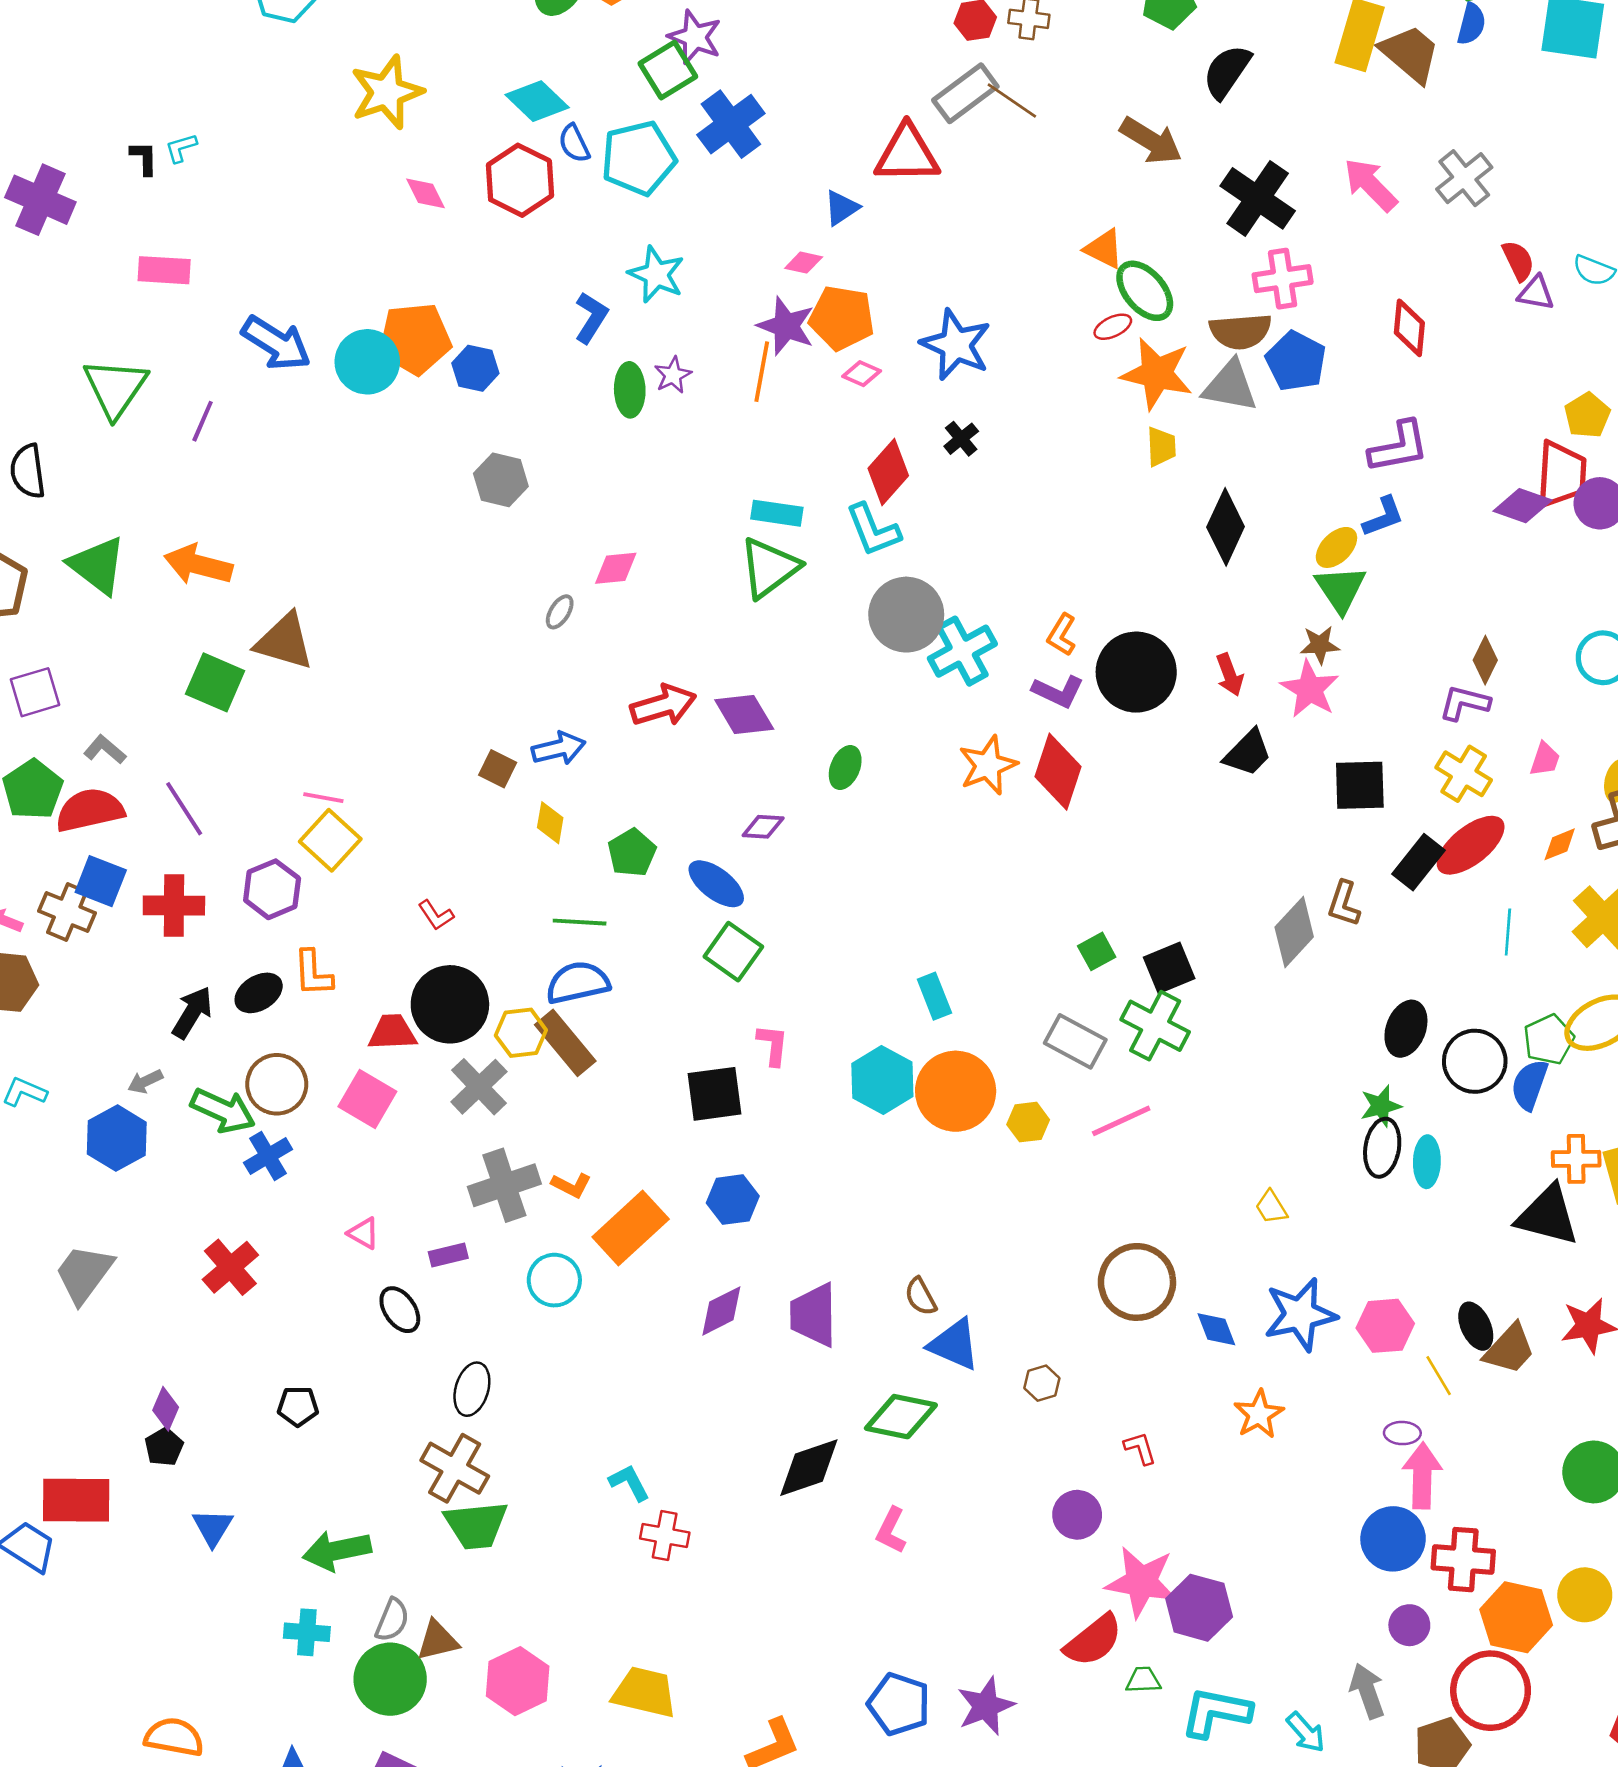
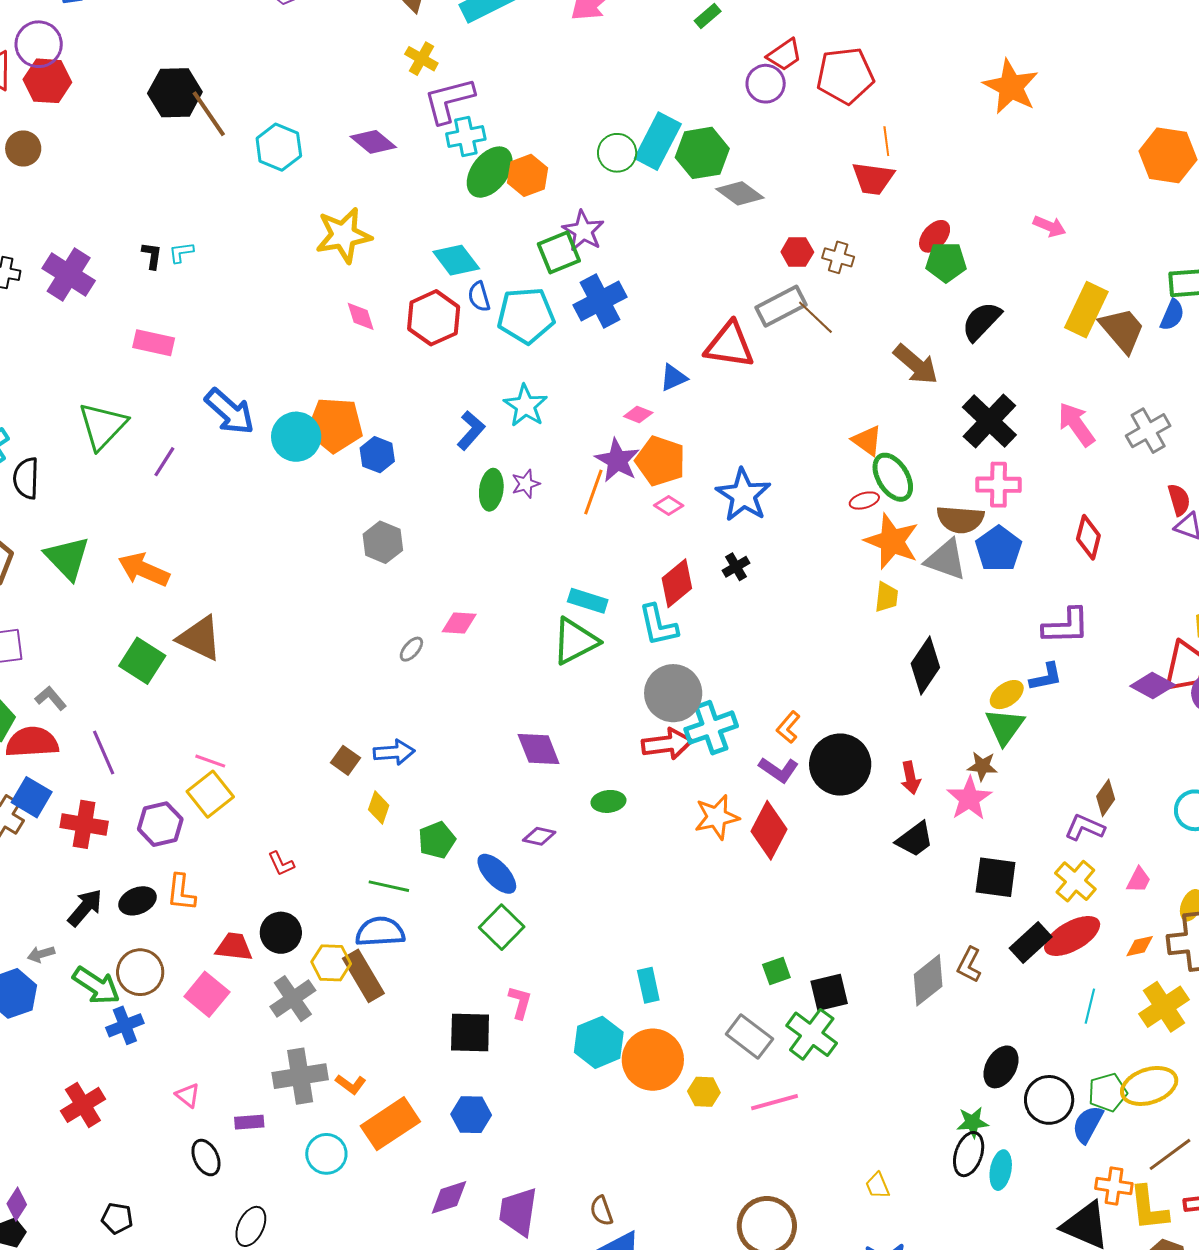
red arrow: (663, 705) -> (667, 744), moved
green ellipse: (845, 767) -> (608, 801), turned 52
black circle: (450, 1004) -> (281, 933), size x0.7

